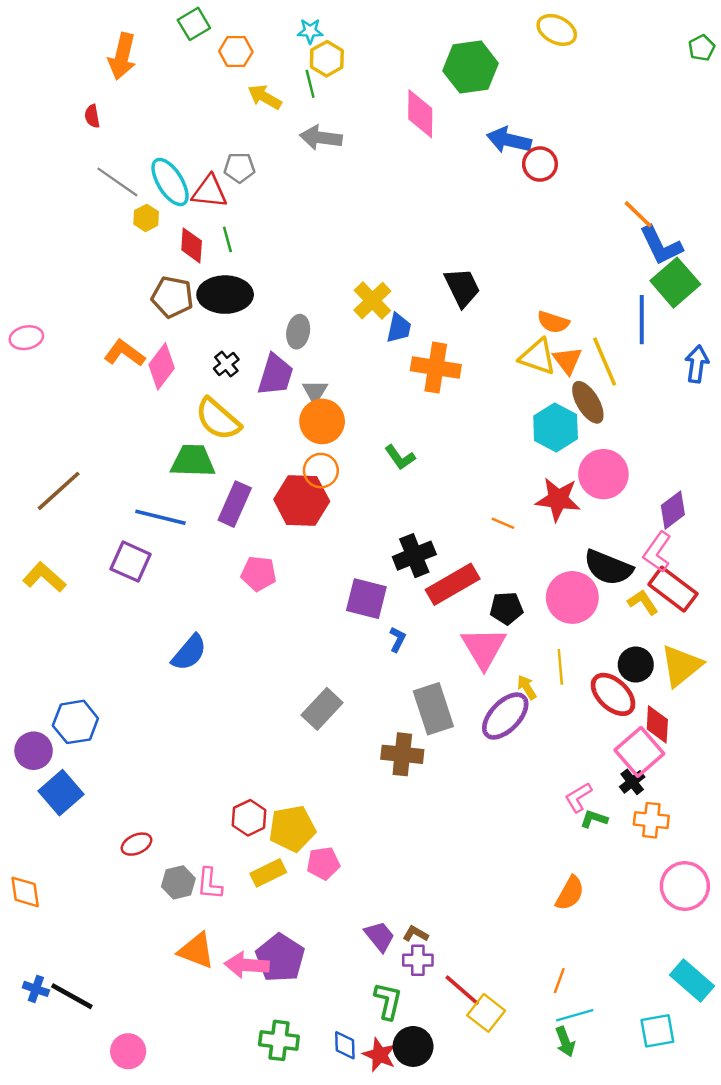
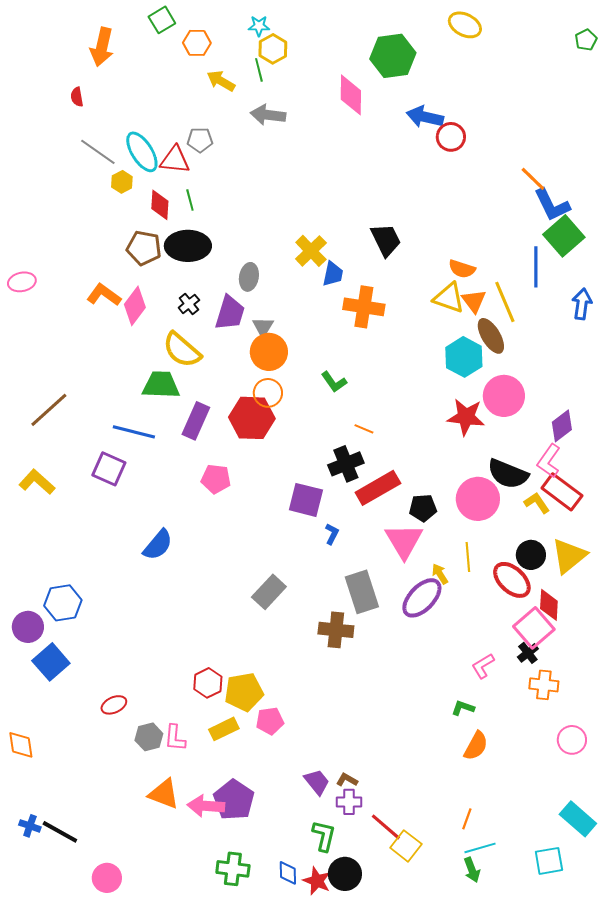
orange line: (503, 523) -> (364, 429), moved
green L-shape: (594, 819) -> (463, 708), moved
pink circle: (685, 886) -> (572, 740), size x0.7

